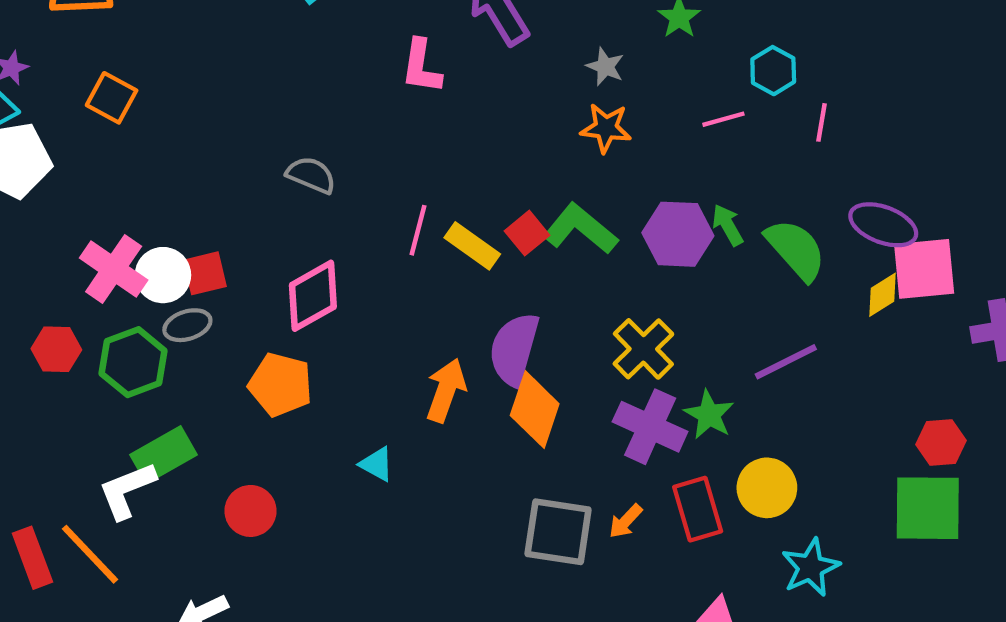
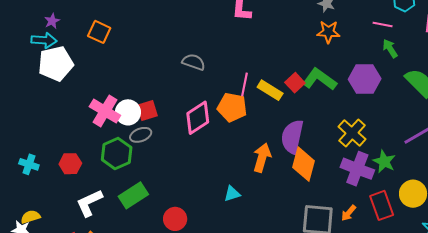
pink line: (723, 119) -> (383, 25), turned 30
green arrow: (728, 225) -> (390, 48), moved
red hexagon: (56, 349) -> (70, 164), moved
orange pentagon: (280, 385) -> (232, 107), moved
cyan triangle: (377, 464) -> (232, 194), turned -42
white L-shape: (127, 490) -> (89, 203), moved

